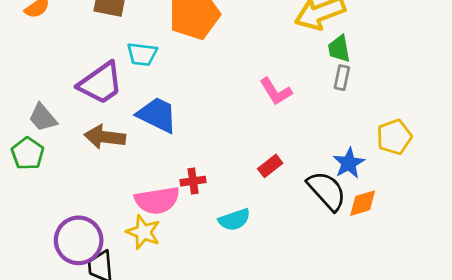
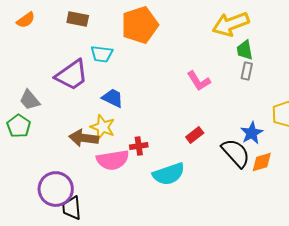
blue trapezoid: (157, 115) -> (113, 98), size x0.7
brown arrow: (105, 137) -> (84, 138), moved
cyan semicircle: (234, 220) -> (169, 174), size x1.4
yellow star: (143, 232) -> (103, 127), moved

